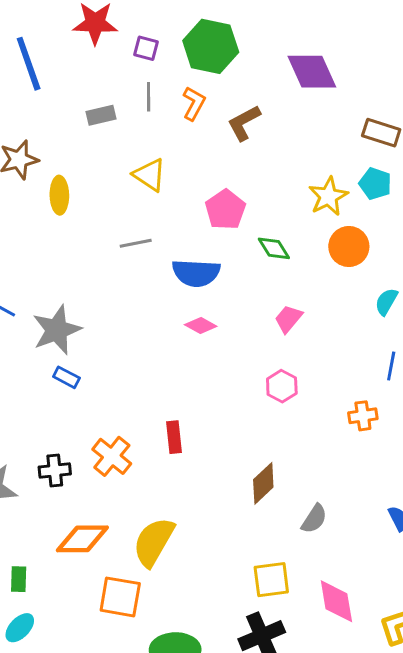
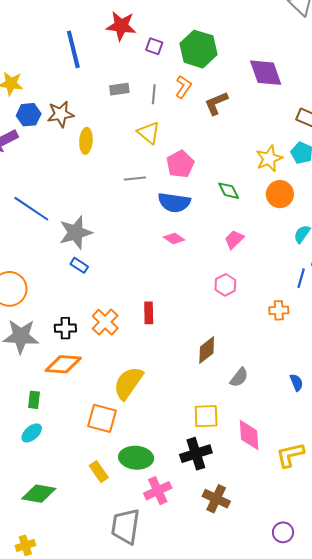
gray line: (149, 97) -> (154, 94), moved
pink pentagon: (225, 210) -> (180, 164), moved
orange diamond: (82, 539) -> (63, 364), moved

